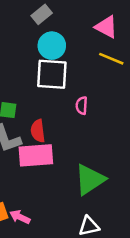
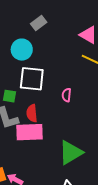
cyan circle: (52, 46) -> (22, 50), moved
white square: (52, 74) -> (32, 79), moved

